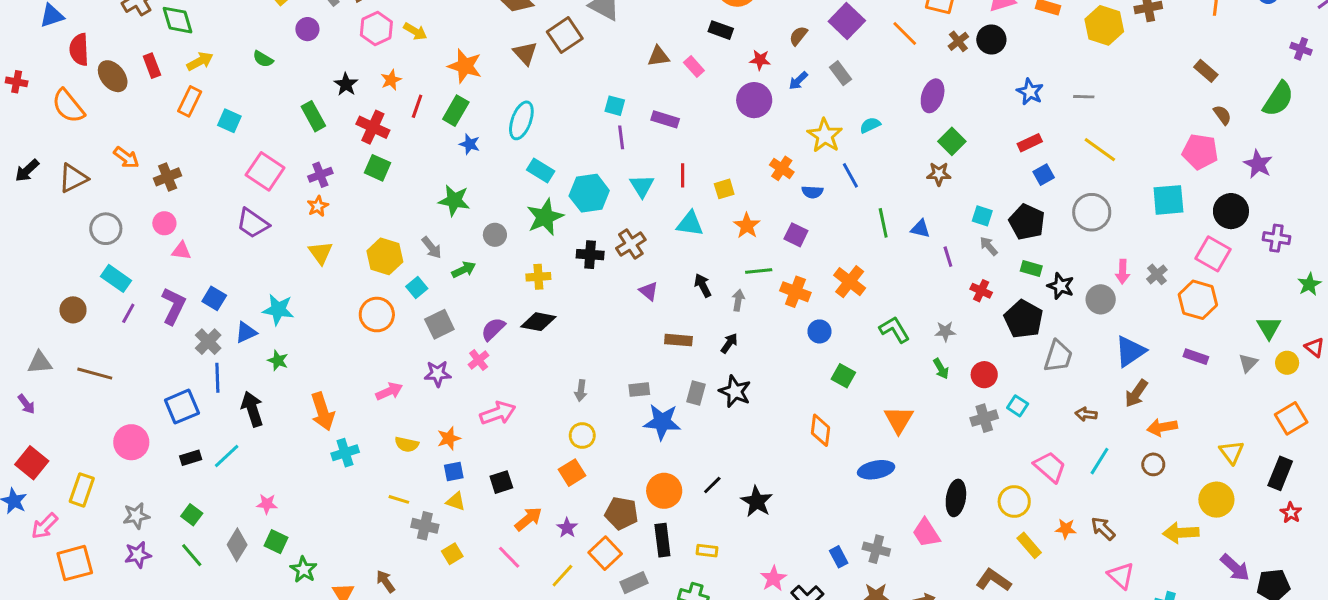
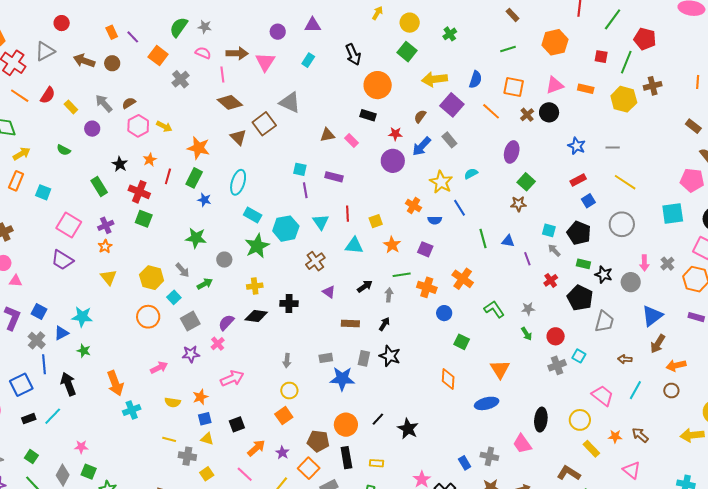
blue arrow: (798, 81) -> (422, 146), size x1.5
black cross: (590, 255) -> (289, 303), moved
black arrow: (703, 285) -> (365, 286), turned 84
red cross: (981, 291) -> (551, 280), turned 32
pink triangle: (1121, 576) -> (632, 470), moved

